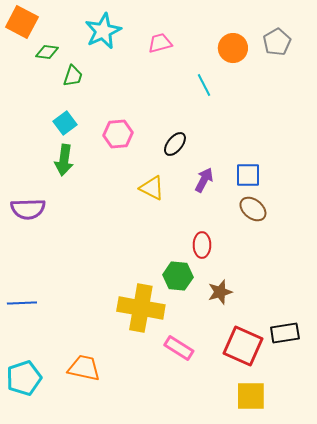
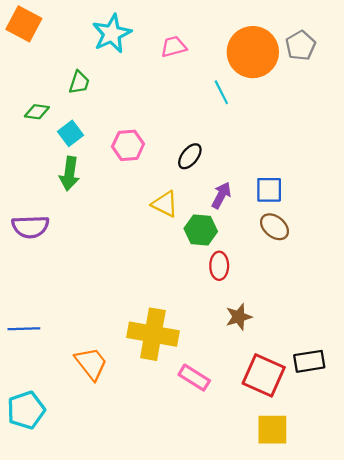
orange circle: (233, 48) -> (253, 52), size x1.6
green diamond: (47, 52) -> (37, 112), moved
green hexagon: (178, 276) -> (201, 230), moved
orange trapezoid: (84, 368) -> (91, 363), moved, turned 40

